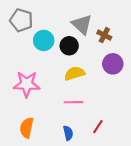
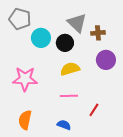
brown cross: (104, 35) -> (98, 33), turned -32
red line: (98, 127) -> (94, 110), moved
blue semicircle: (68, 133) -> (64, 125), turned -56

